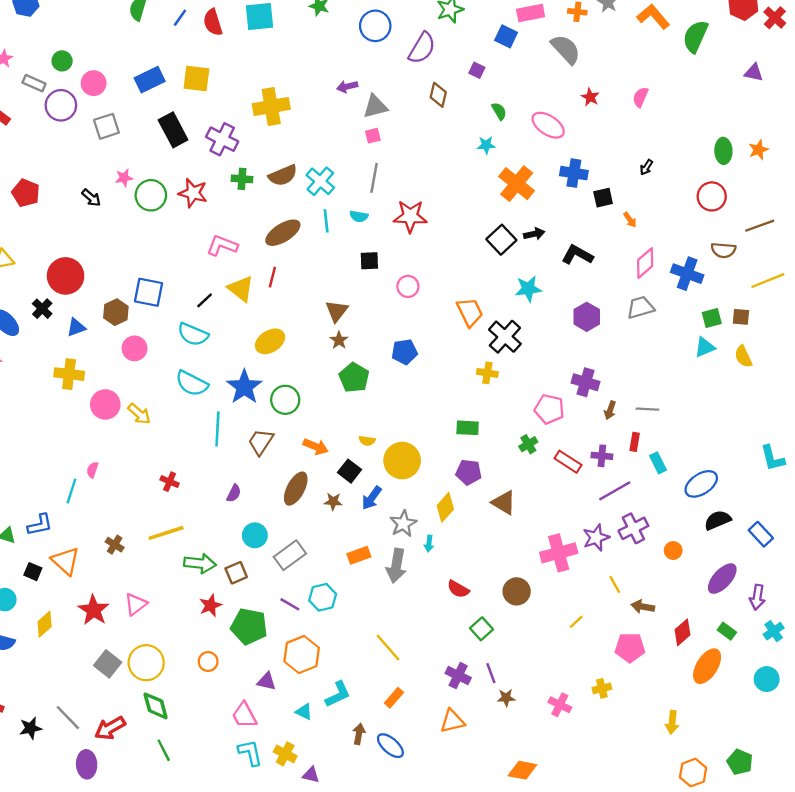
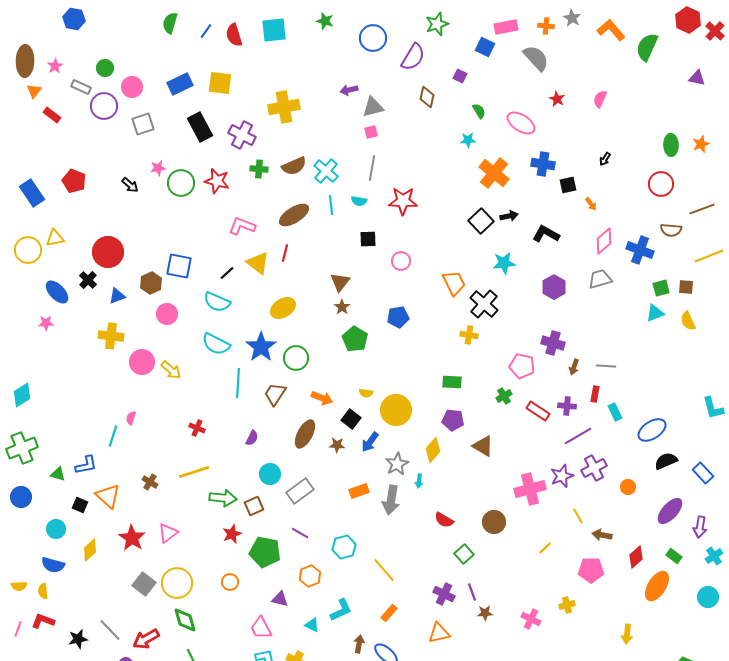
cyan hexagon: (323, 597) -> (344, 547), moved
orange hexagon: (302, 655) -> (310, 576), size x0.7

